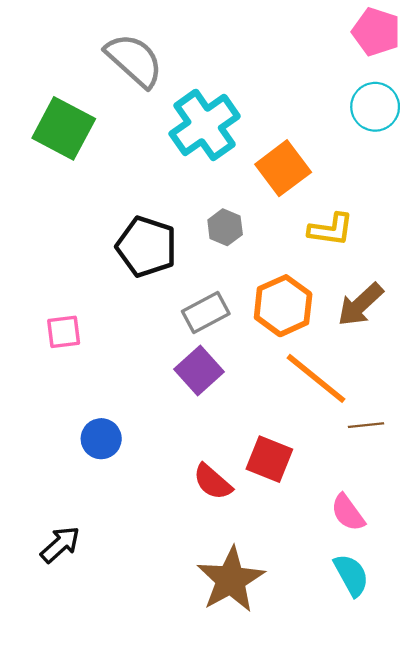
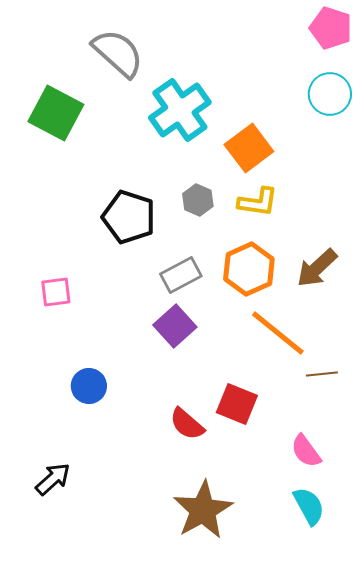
yellow L-shape: (331, 230) -> (258, 202), moved

